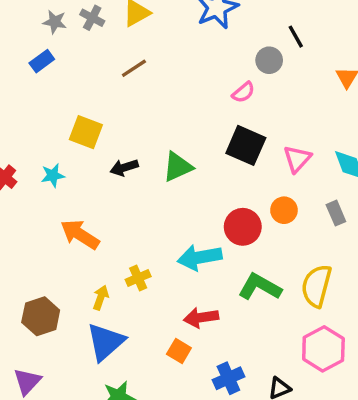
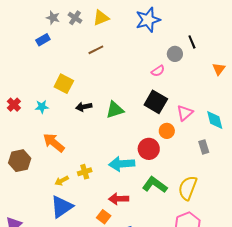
orange circle: (284, 210) -> (167, 131), moved
yellow arrow: (101, 298) -> (62, 181), turned -144
brown hexagon: (41, 316) -> (20, 161), moved

